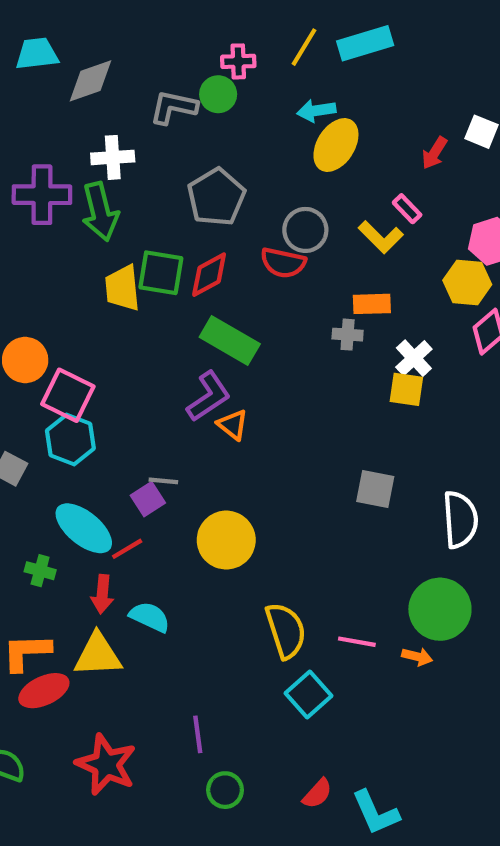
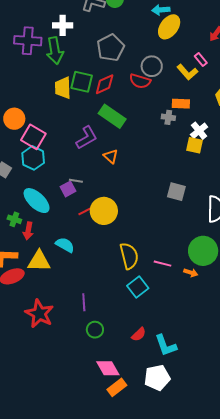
purple L-shape: (209, 396) -> (87, 138), moved
red line: (127, 549) -> (86, 211), moved
red arrow: (102, 594) -> (28, 231), moved

